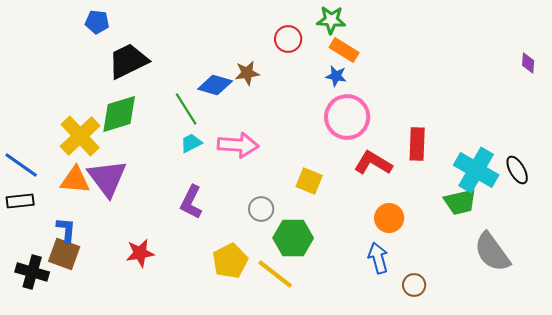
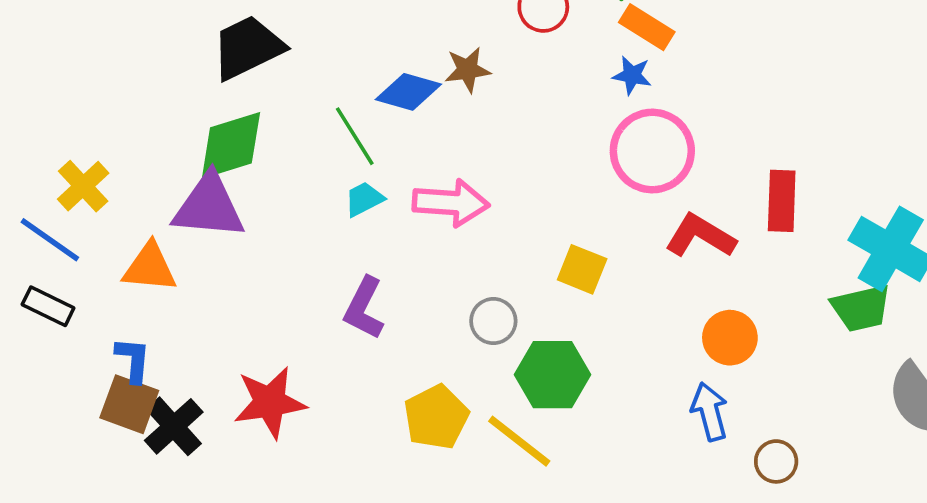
yellow cross: (80, 136) -> (83, 186), moved, size x0.7
purple triangle: (107, 178) -> (209, 206), moved, turned -48
black rectangle: (20, 201) -> (48, 306), turned 32
red star: (140, 253) -> (270, 402), size x1.4
black cross: (32, 272) -> (174, 426), moved, turned 32

